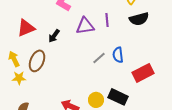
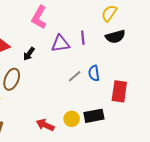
red rectangle: (143, 73) -> (119, 91), turned -55
black rectangle: (118, 97) -> (94, 116), turned -36

